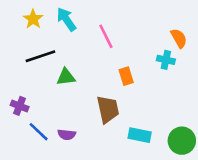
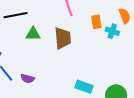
orange rectangle: (126, 76) -> (96, 22), moved
brown trapezoid: (108, 109) -> (63, 38), moved

